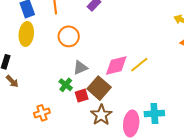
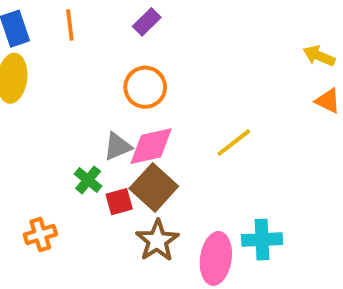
orange circle: (69, 36) -> (145, 87), moved
pink diamond: (116, 66) -> (151, 146), moved

